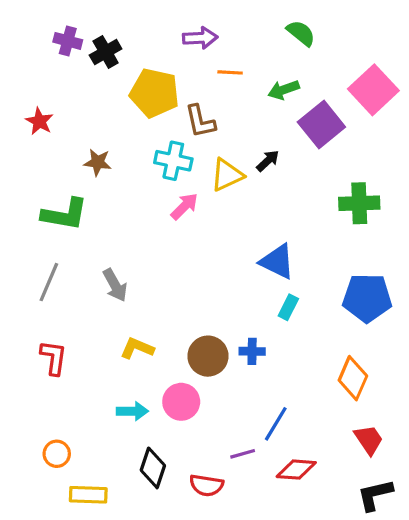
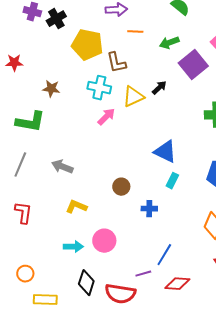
red star: (39, 121) -> (14, 63), turned -30
gray arrow: (115, 285) -> (62, 167), turned 140
brown circle: (208, 356) -> (121, 187), moved, size x0.7
red semicircle: (206, 485) -> (120, 294), size x1.4

